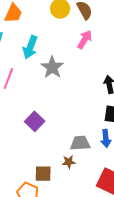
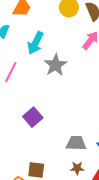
brown star: (69, 162) -> (77, 168), moved

